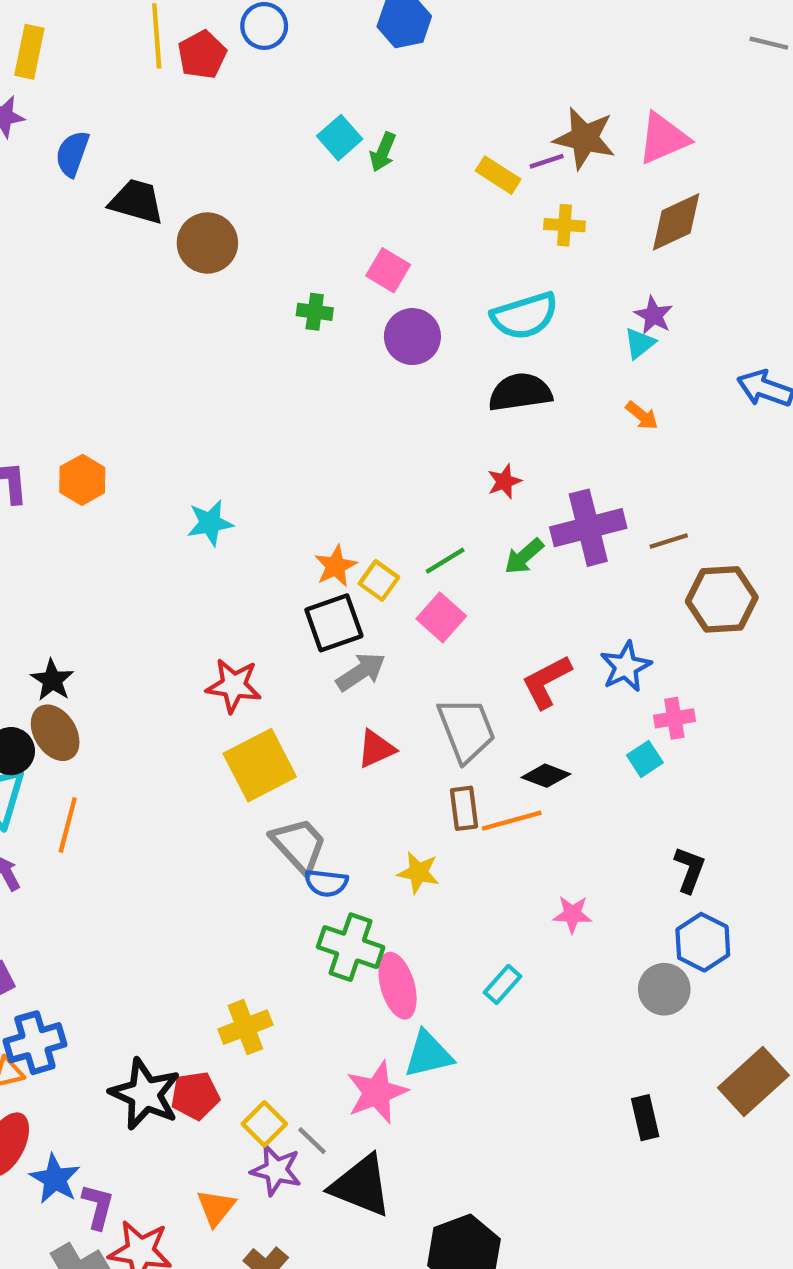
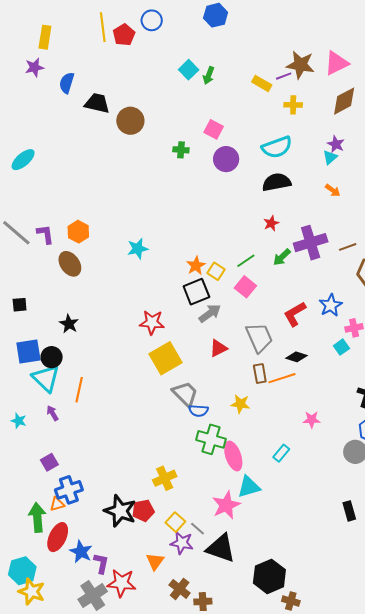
brown ellipse: (55, 733) -> (70, 264), moved

